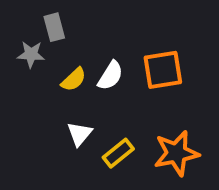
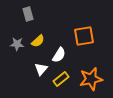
gray star: (31, 54) -> (17, 44), moved
white semicircle: (110, 76) -> (59, 55), moved

